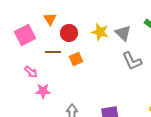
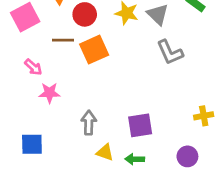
orange square: (76, 59) -> (94, 50), size x1.5

